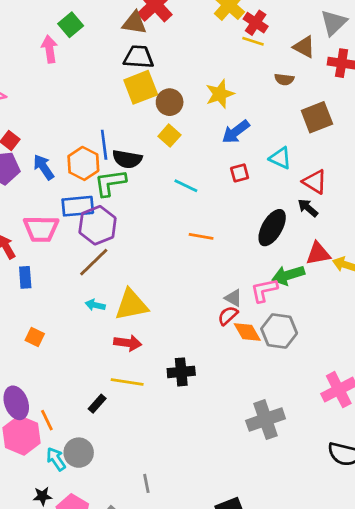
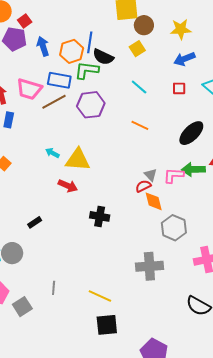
purple hexagon: (98, 225) -> (91, 105), moved
brown line: (94, 262) -> (54, 102), moved
gray hexagon: (279, 331) -> (174, 228), moved
yellow line: (127, 382) -> (100, 296), moved

